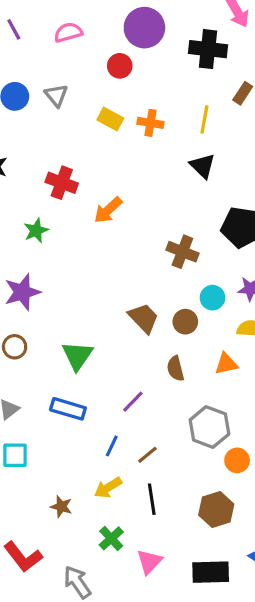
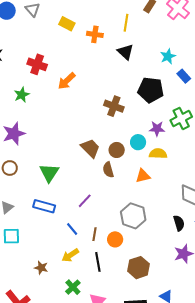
orange cross: (150, 123) -> (95, 34), moved
cyan circle: (212, 298) -> (138, 142), moved
brown semicircle: (175, 369) -> (108, 170), moved
blue line: (112, 446) -> (72, 229), turned -64
brown line: (147, 455) -> (95, 234), turned -40
orange circle: (237, 460) -> (115, 239), moved

